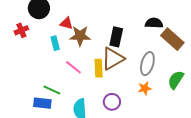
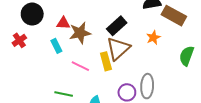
black rectangle: (116, 37) -> (117, 26), turned 48
gray ellipse: (147, 64) -> (147, 86), moved
orange star: (145, 88) -> (153, 38), moved

